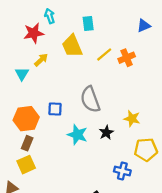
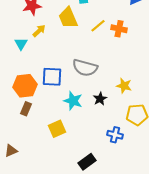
orange cross: (127, 58) -> (119, 29), turned 35
gray semicircle: (90, 99) -> (85, 68), turned -55
blue square: (55, 109) -> (52, 77), size x1.5
yellow square: (26, 165) -> (57, 129), moved

